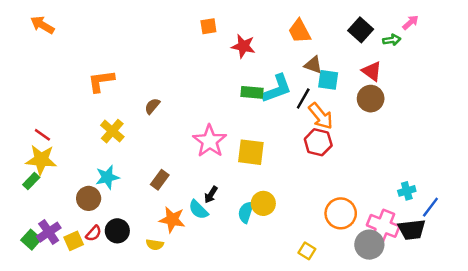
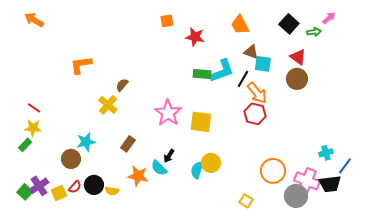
yellow cross: (112, 131) -> (108, 105), moved
yellow star: (41, 160) -> (33, 128), size x0.7
yellow semicircle: (155, 245) -> (112, 191), moved

